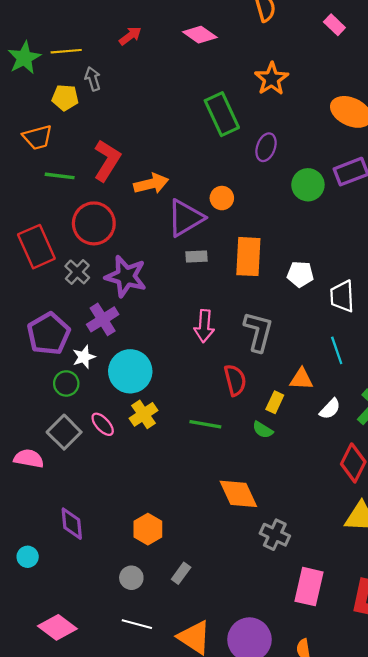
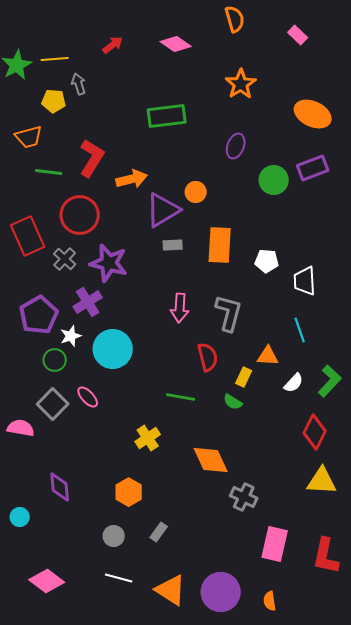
green rectangle: (222, 114) -> (167, 116), moved, turned -72
yellow cross: (143, 414) -> (148, 438), moved

